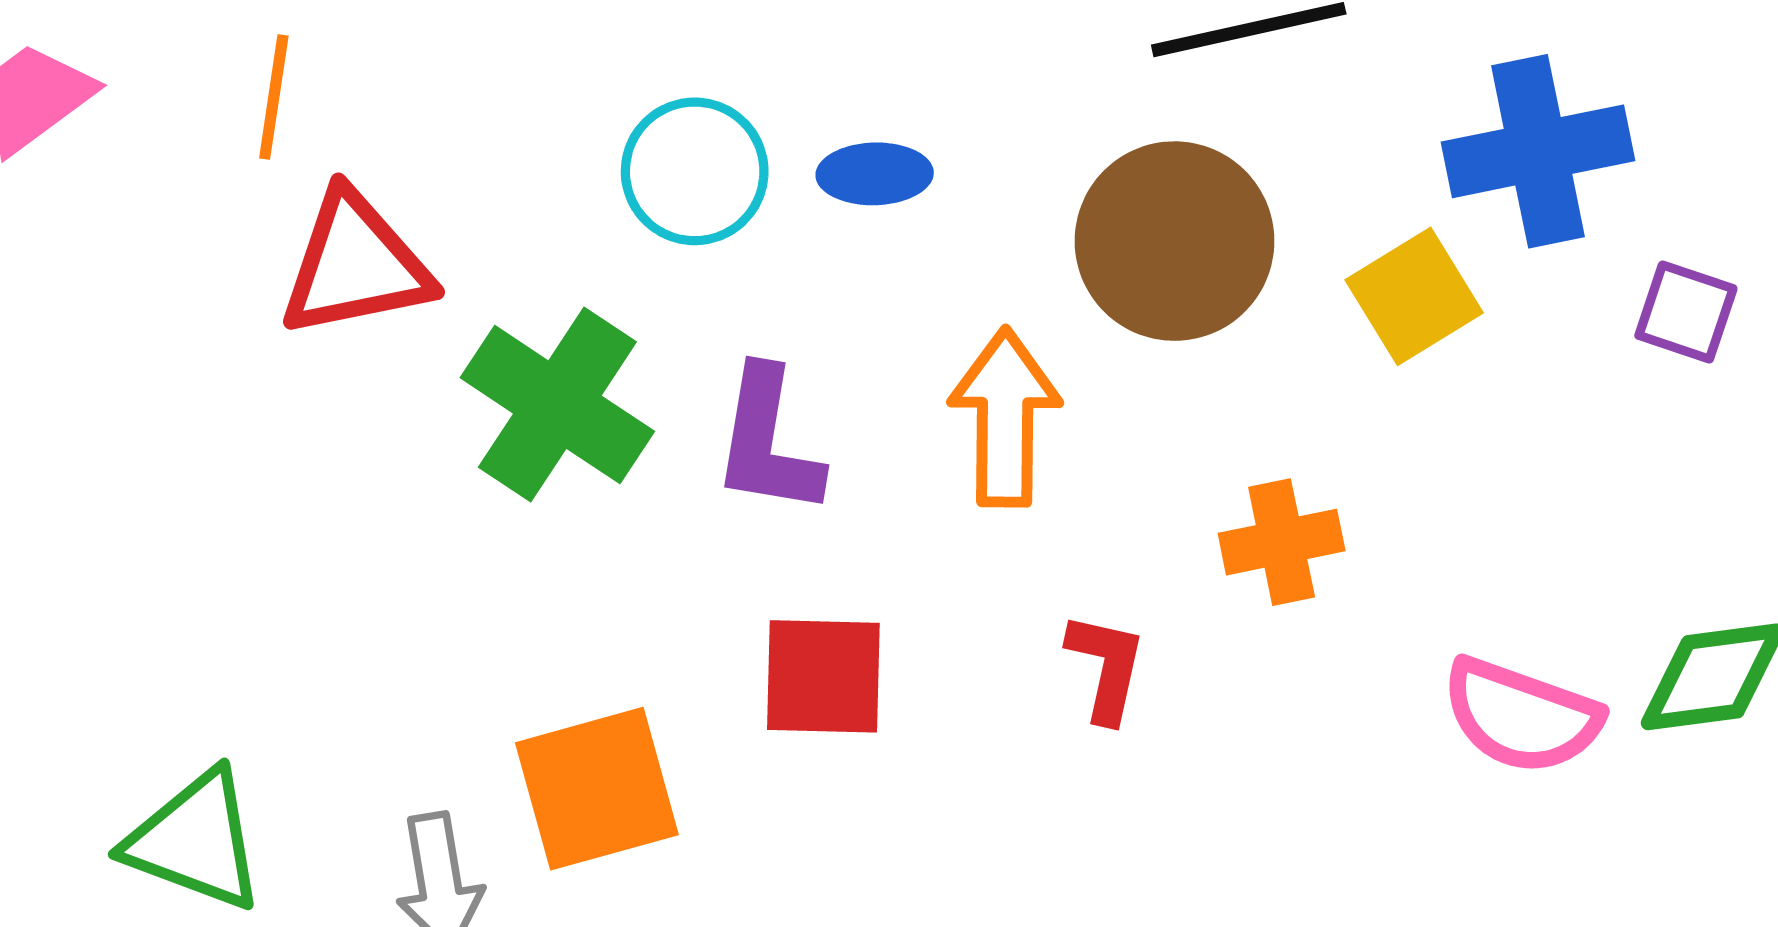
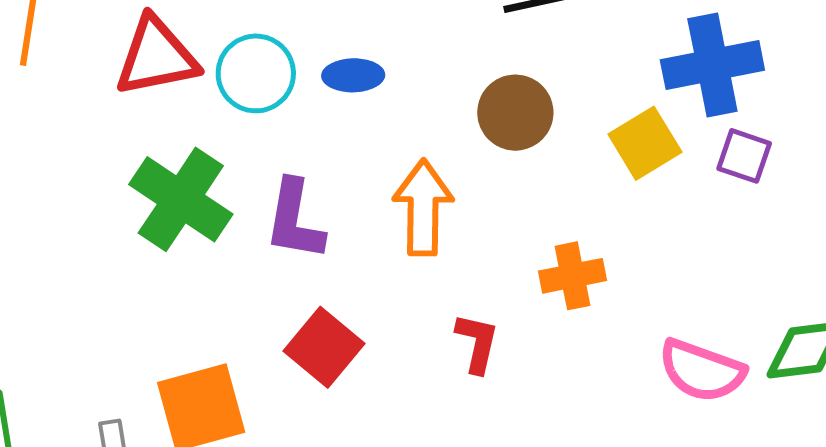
brown circle: (1175, 241) -> (515, 113), size x0.7
red triangle: (356, 265) -> (156, 57), moved
purple square: (1686, 312) -> (744, 156), moved
red square: (823, 676) -> (324, 347), turned 38

